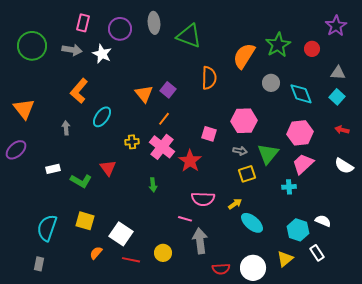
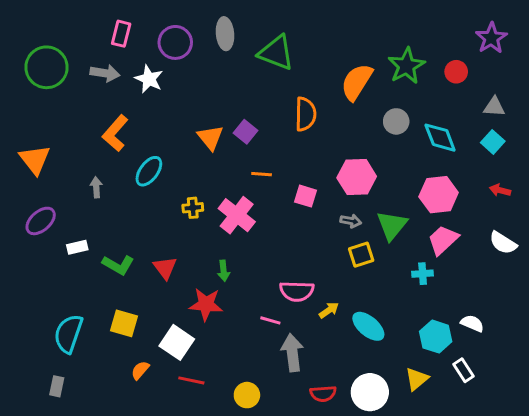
orange line: (164, 119) -> (262, 174), moved, turned 56
purple ellipse: (16, 150) -> (41, 221), moved
red star: (190, 161) -> (206, 304), moved, turned -30
red triangle: (108, 168) -> (165, 268), moved
yellow arrow: (235, 204) -> (329, 310), moved
yellow circle: (163, 253) -> (247, 395), moved

